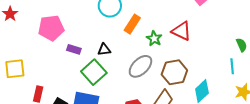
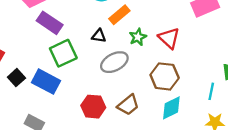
purple rectangle: (74, 49) -> (50, 23), size x1.6
black triangle: (104, 50) -> (99, 36), moved
brown hexagon: (174, 72) -> (165, 76), moved

